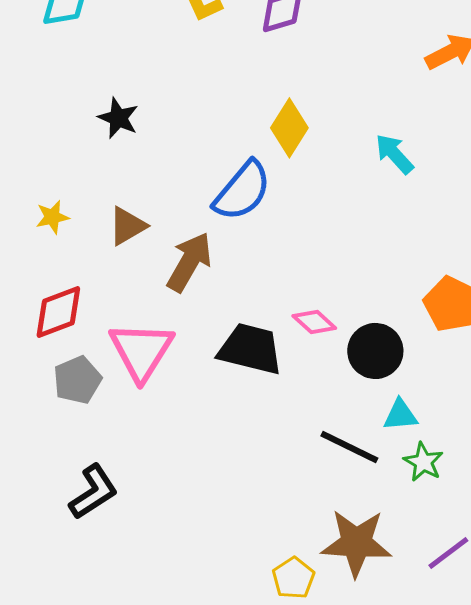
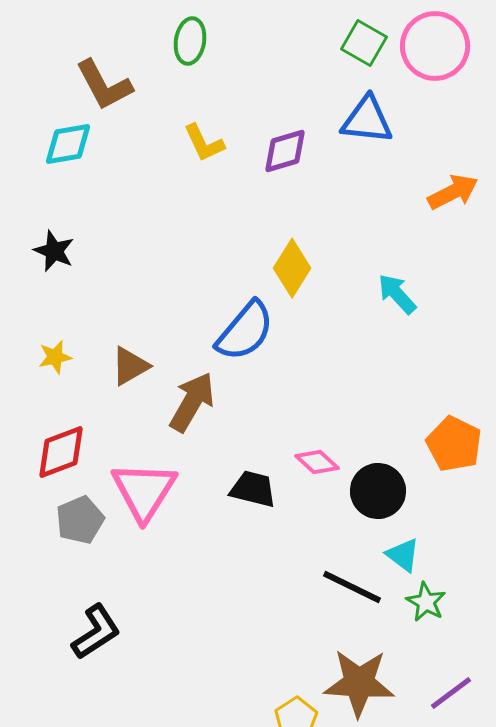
black star: (118, 118) -> (54, 251), moved
black trapezoid: (250, 349) -> (253, 489), size x0.7
cyan triangle: (400, 415) -> (403, 555), turned 42

